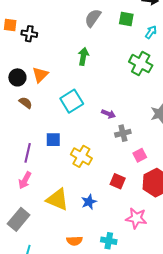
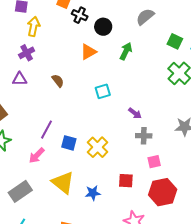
green square: (126, 19) -> (175, 41), moved
orange triangle: (40, 75) -> (88, 52), moved
black circle: (17, 77) -> (103, 27), moved
cyan square: (72, 101) -> (103, 91), size x0.7
blue square: (53, 140) -> (69, 143), moved
red square: (118, 181) -> (126, 181), turned -35

